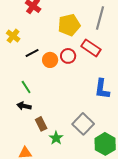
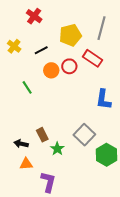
black line: (32, 53) -> (41, 50), moved
green line: (26, 87) -> (27, 87), moved
black arrow: (24, 106) -> (21, 144), moved

